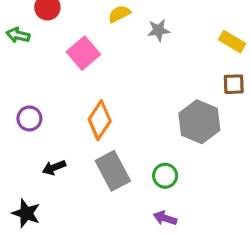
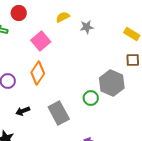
orange diamond: (100, 120) -> (38, 73), moved
green circle: (165, 176) -> (91, 98), moved

